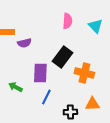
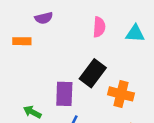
cyan triangle: (95, 26) -> (135, 33), turned -42
purple semicircle: (24, 43) -> (44, 18), moved

